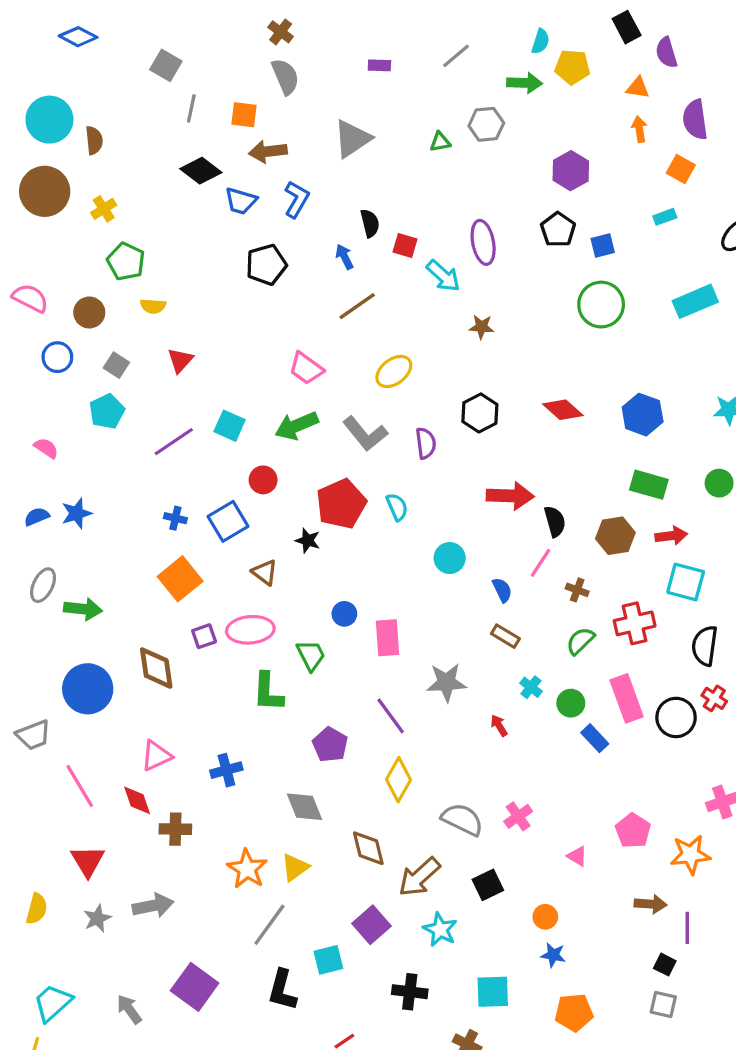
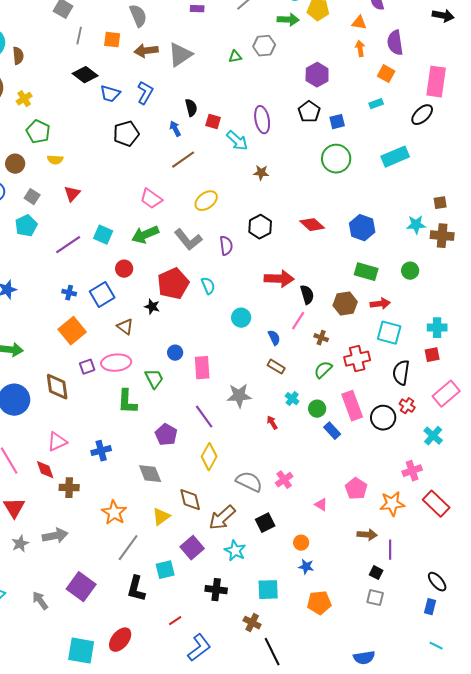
brown arrow: (268, 151) -> (146, 51), moved
yellow triangle: (295, 867) -> (161, 517), moved

